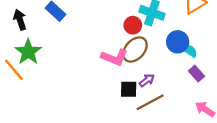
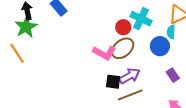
cyan semicircle: (190, 51) -> (171, 32), moved, turned -128
green star: (28, 52) -> (26, 27), moved
purple arrow: (147, 80) -> (130, 76), size x1.5

